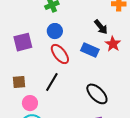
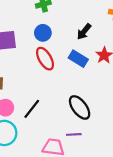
black arrow: (101, 27) -> (84, 32), moved, turned 70
black line: (52, 82) -> (32, 109), moved

